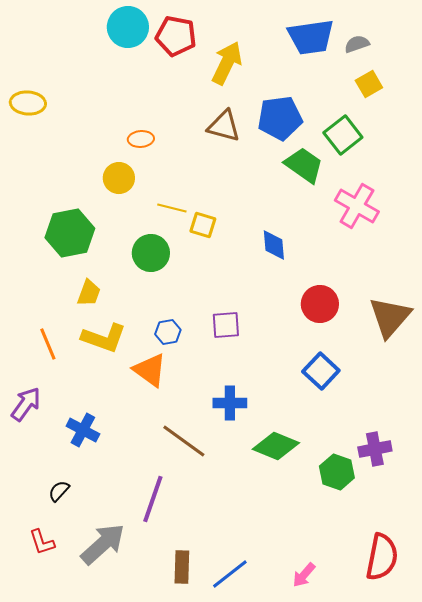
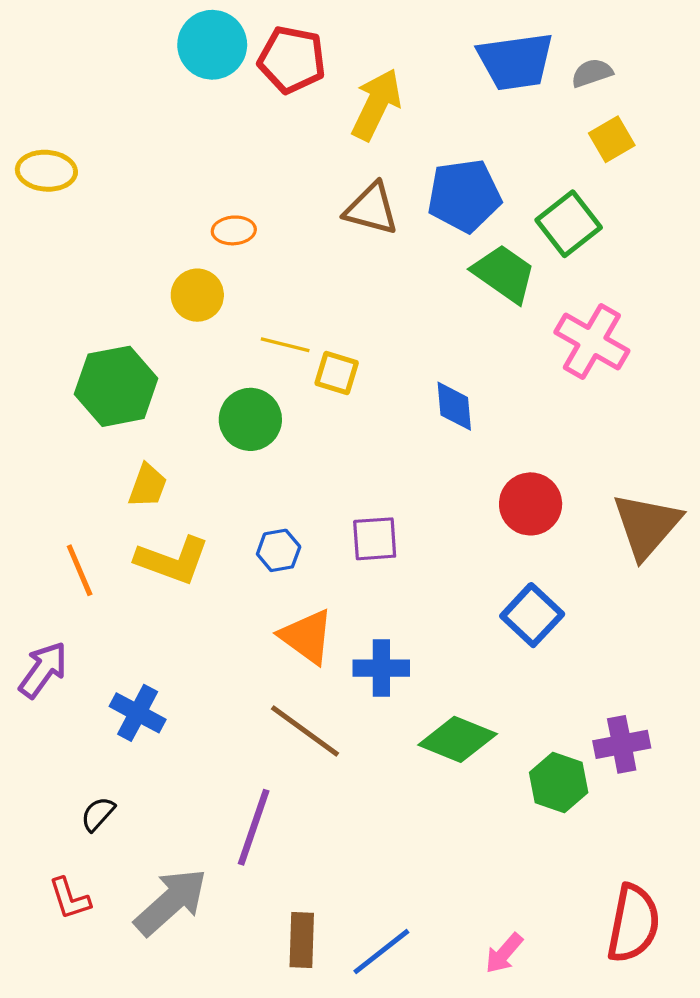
orange triangle: (150, 370) -> (307, 637), moved

